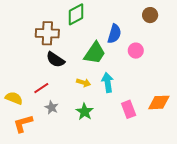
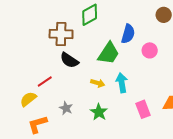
red line: (41, 88) -> (45, 82), moved
yellow semicircle: (14, 98) -> (28, 99), turned -60

